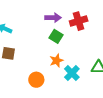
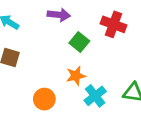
purple arrow: (53, 18) -> (59, 15), moved
red cross: (79, 21) -> (114, 24), turned 30

